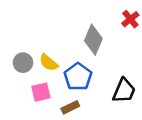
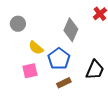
gray circle: (23, 63) -> (18, 24), moved
brown rectangle: (70, 107) -> (64, 83), moved

